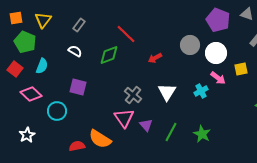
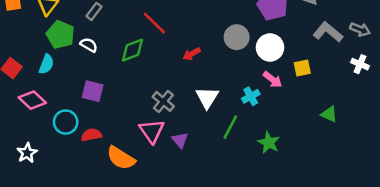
green pentagon: (25, 42) -> (60, 35), moved
green line: (171, 132) -> (230, 127), moved
green star: (202, 134) -> (269, 143), moved
red semicircle: (77, 146) -> (91, 135), moved

